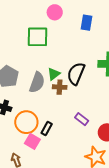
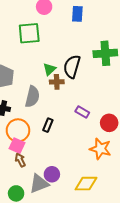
gray semicircle: (37, 82) -> (32, 97), moved
orange circle: (26, 122) -> (18, 130), moved
pink square: (32, 141) -> (17, 146), moved

